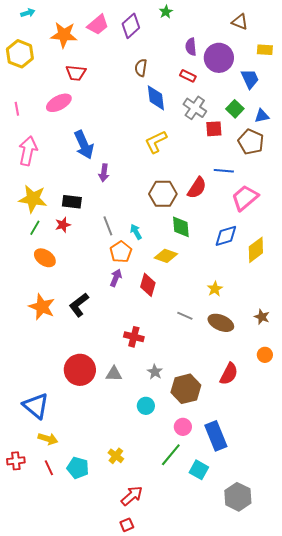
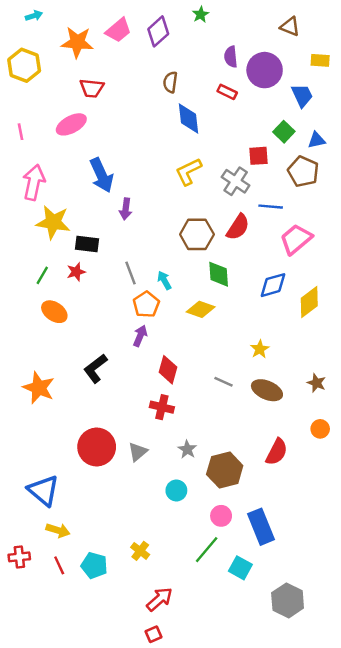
gray cross: (195, 108) -> (236, 181), moved
yellow star: (33, 199) -> (53, 222), moved
red diamond: (148, 285) -> (168, 370), moved
orange star: (42, 307) -> (39, 388), moved
gray triangle: (114, 374) -> (138, 452), turned -42

